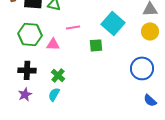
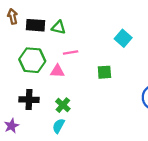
cyan square: (113, 23) -> (123, 38), moved, size x0.7
pink line: (73, 27) -> (71, 53), moved
purple star: (25, 94) -> (11, 126), moved

